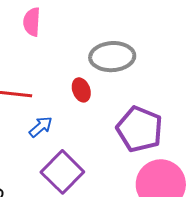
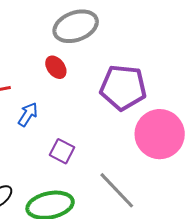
purple square: (62, 172) -> (62, 151), size x0.6

